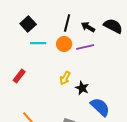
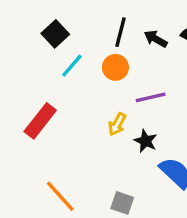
cyan line: (38, 43) -> (72, 66), turned -49
purple line: (85, 47) -> (151, 97), moved
red rectangle: (19, 76) -> (40, 121), size x1.5

